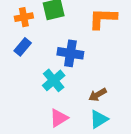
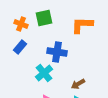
orange cross: (24, 17) -> (21, 24), turned 32

